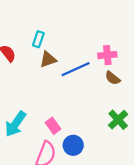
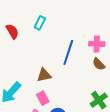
brown triangle: (48, 60) -> (44, 75), moved
blue line: (76, 69) -> (68, 52), turned -55

